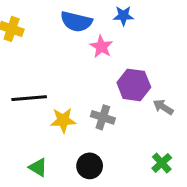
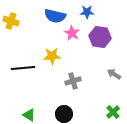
purple hexagon: (134, 85) -> (100, 37), moved
gray cross: (103, 117) -> (73, 81), turned -35
yellow star: (63, 120) -> (52, 56), moved

